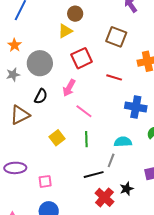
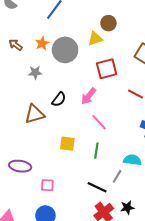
gray circle: (40, 63) -> (65, 50), moved
yellow square: (57, 138) -> (67, 144), turned 35
black line: (94, 175) -> (97, 187), turned 30

